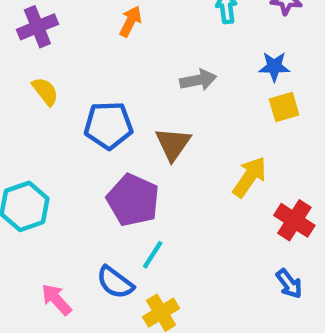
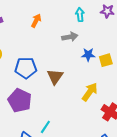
blue star: (274, 67) -> (88, 55), moved
gray arrow: (198, 80) -> (70, 37), moved
purple pentagon: (133, 200) -> (20, 100), moved

